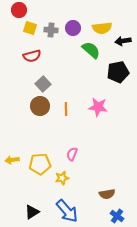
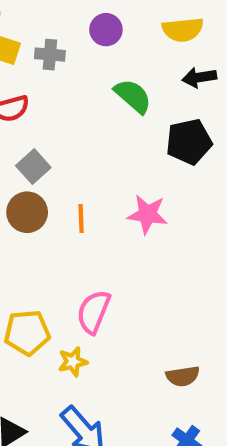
purple circle: (73, 28) -> (106, 30), moved
yellow semicircle: (102, 28) -> (183, 30), moved
pink semicircle: (72, 154) -> (94, 312), size x1.5
brown semicircle: (107, 194) -> (183, 376), moved

